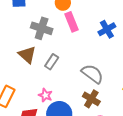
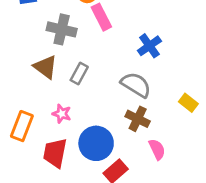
blue cross: (107, 29) -> (149, 46), moved
pink star: (45, 95) -> (62, 114), moved

